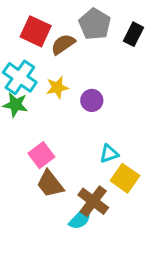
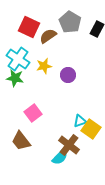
cyan triangle: (109, 154) -> (80, 121), moved
brown trapezoid: (50, 184) -> (21, 141), moved

